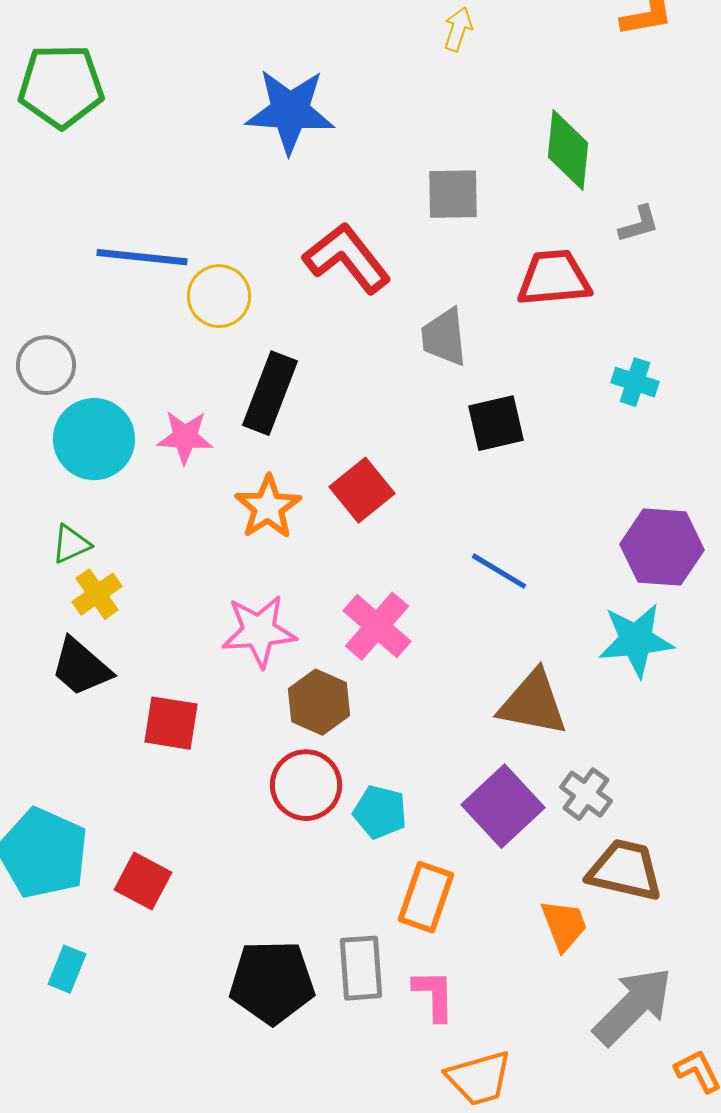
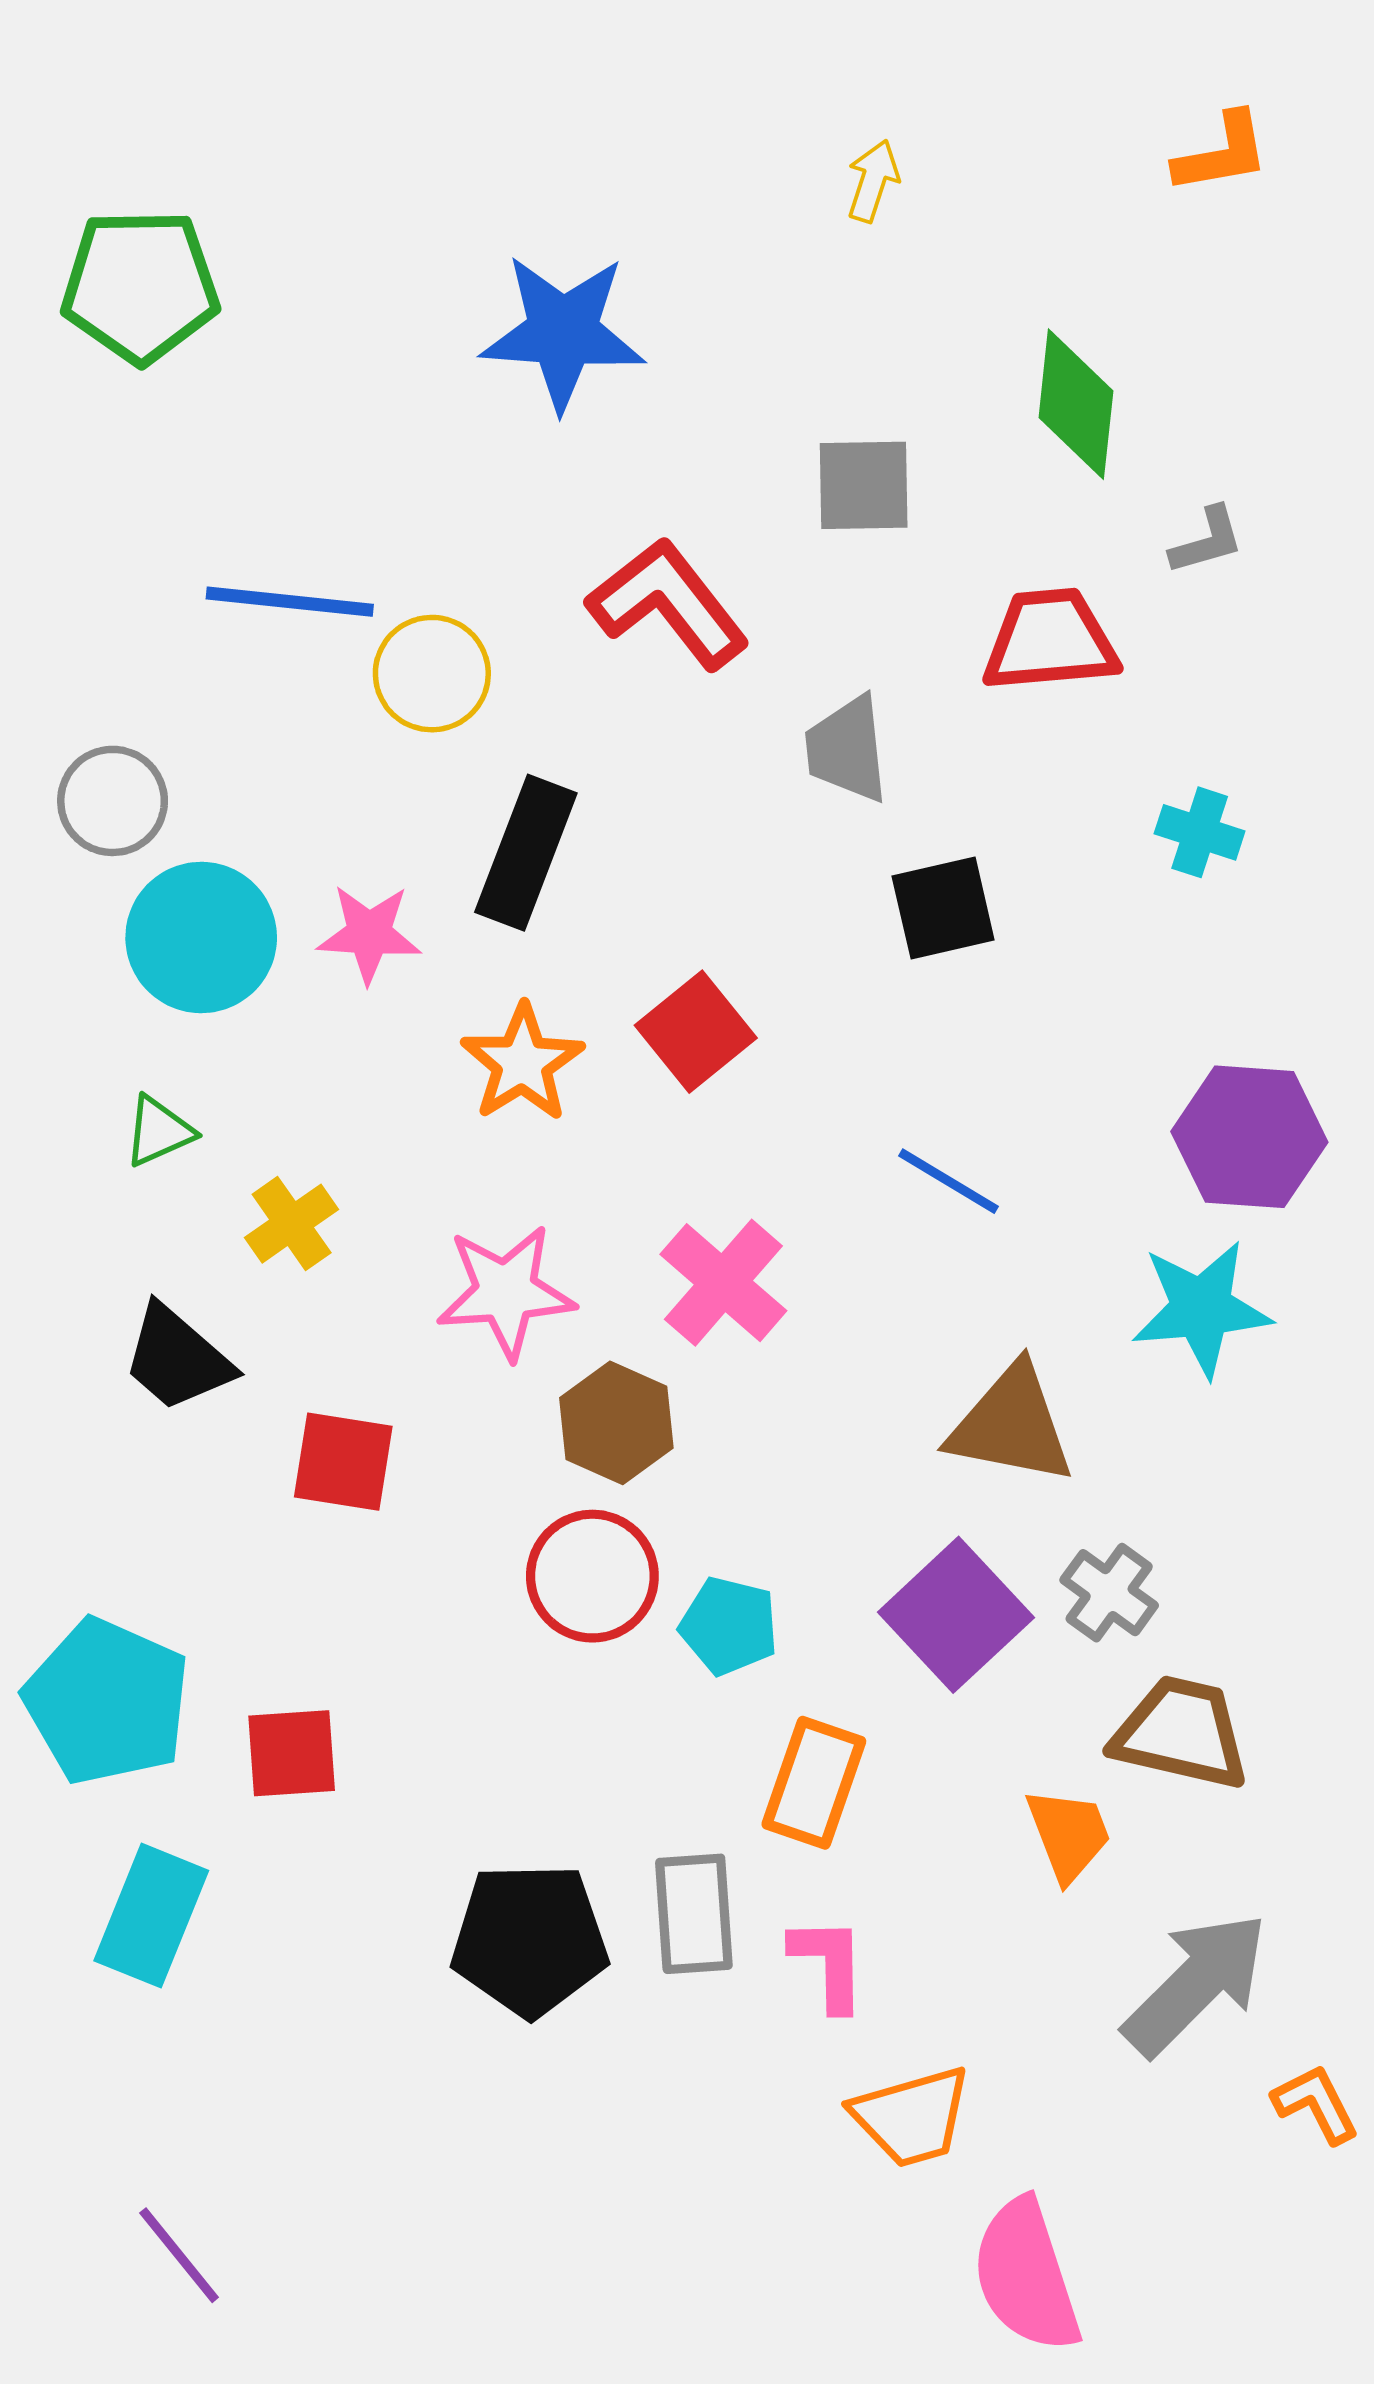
yellow cross: (97, 594) -> (292, 1224), moved
red square: (143, 881) -> (292, 1753), turned -32
cyan rectangle: (67, 969) -> (151, 1916), size x1.6

